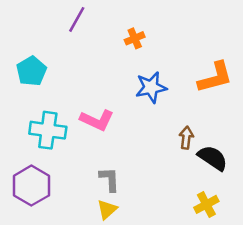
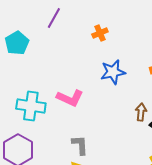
cyan pentagon: (31, 71) -> (17, 43), moved

